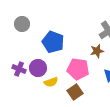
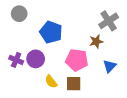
yellow semicircle: (51, 82) -> (51, 82), moved, turned 72
brown square: (75, 92) -> (74, 84), turned 35

